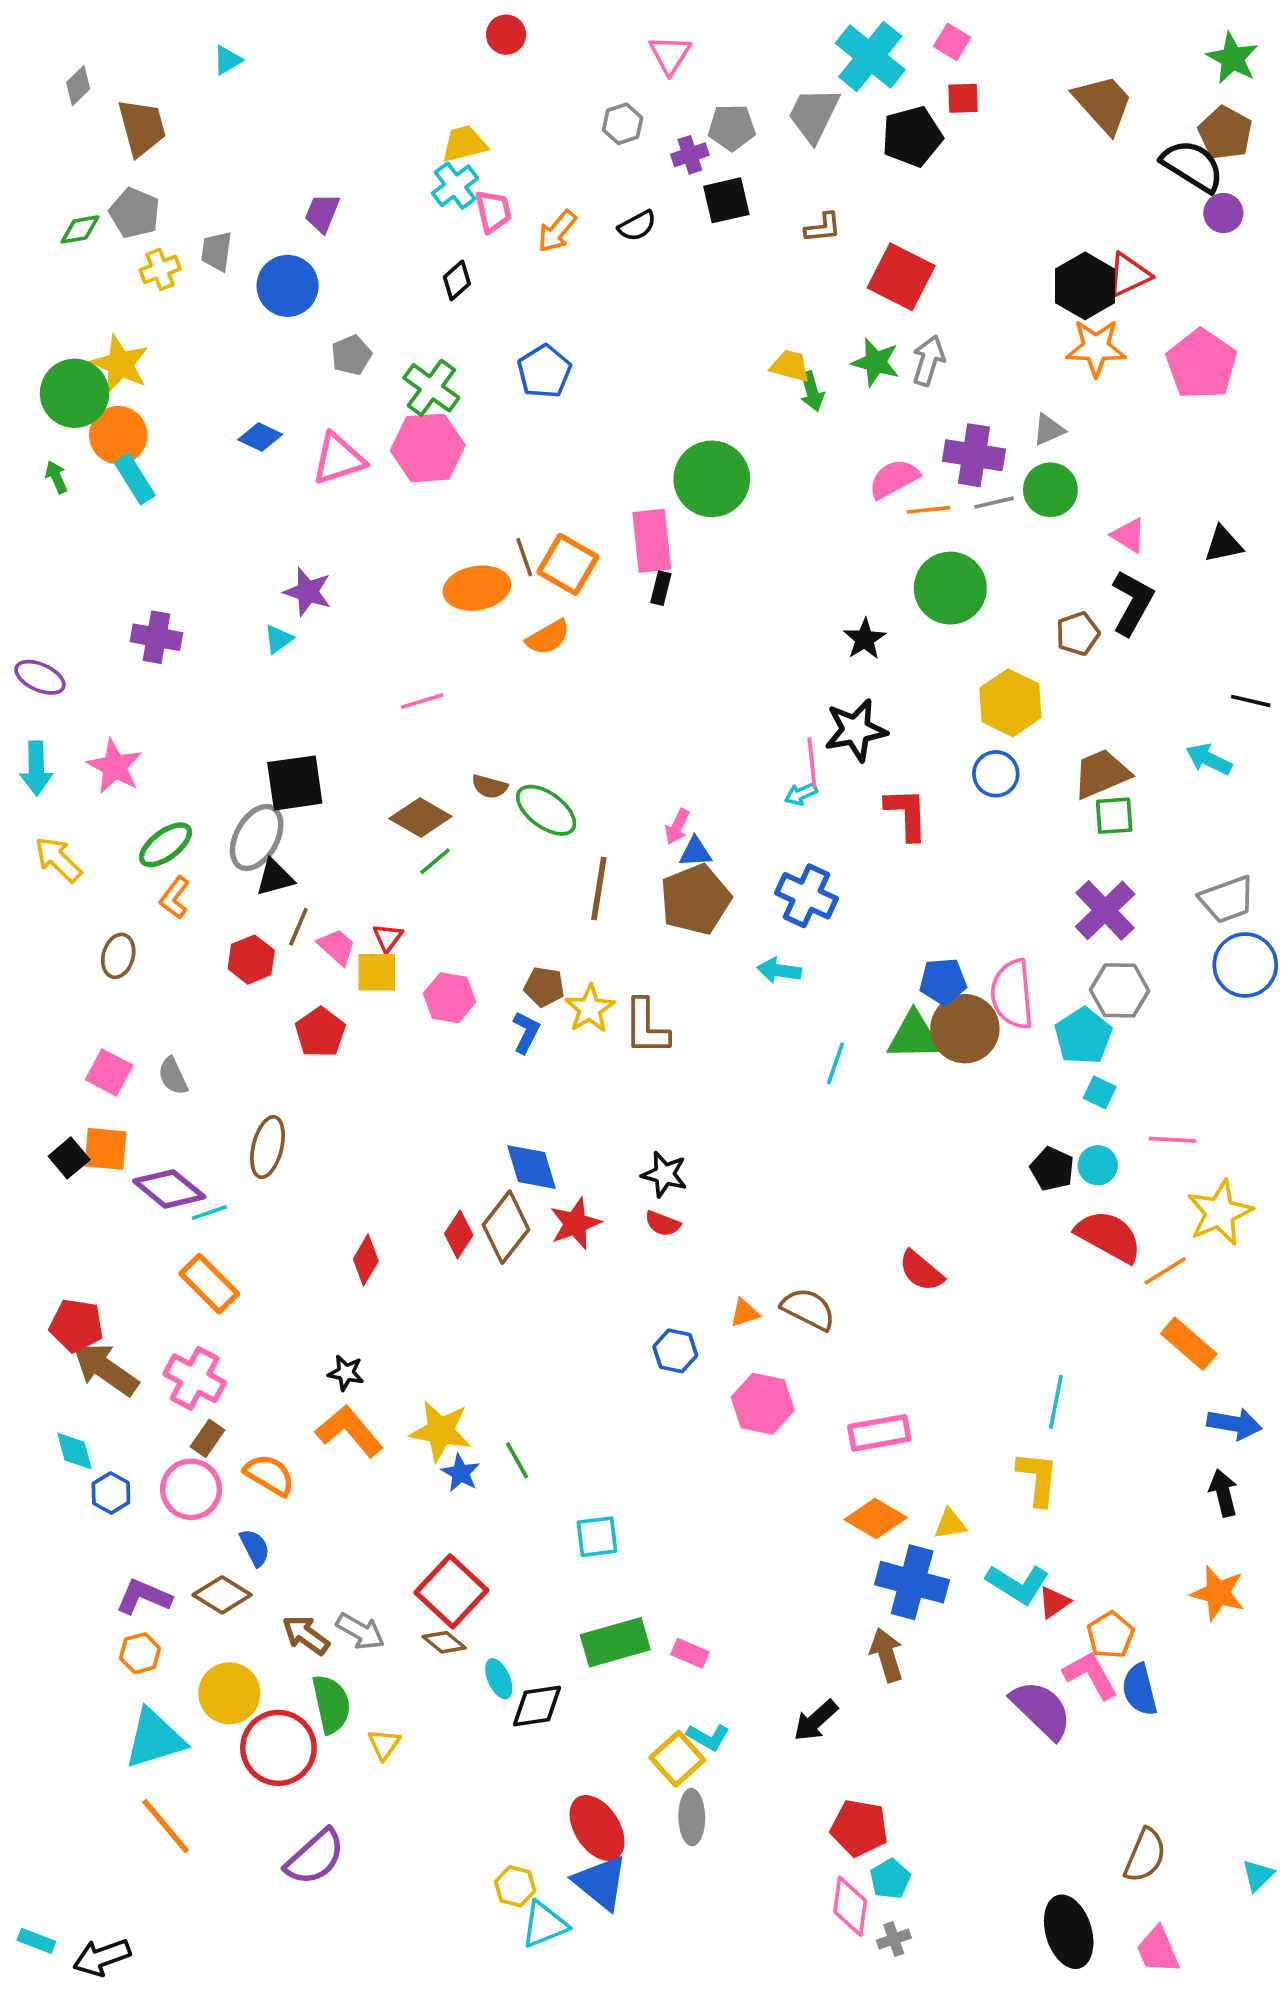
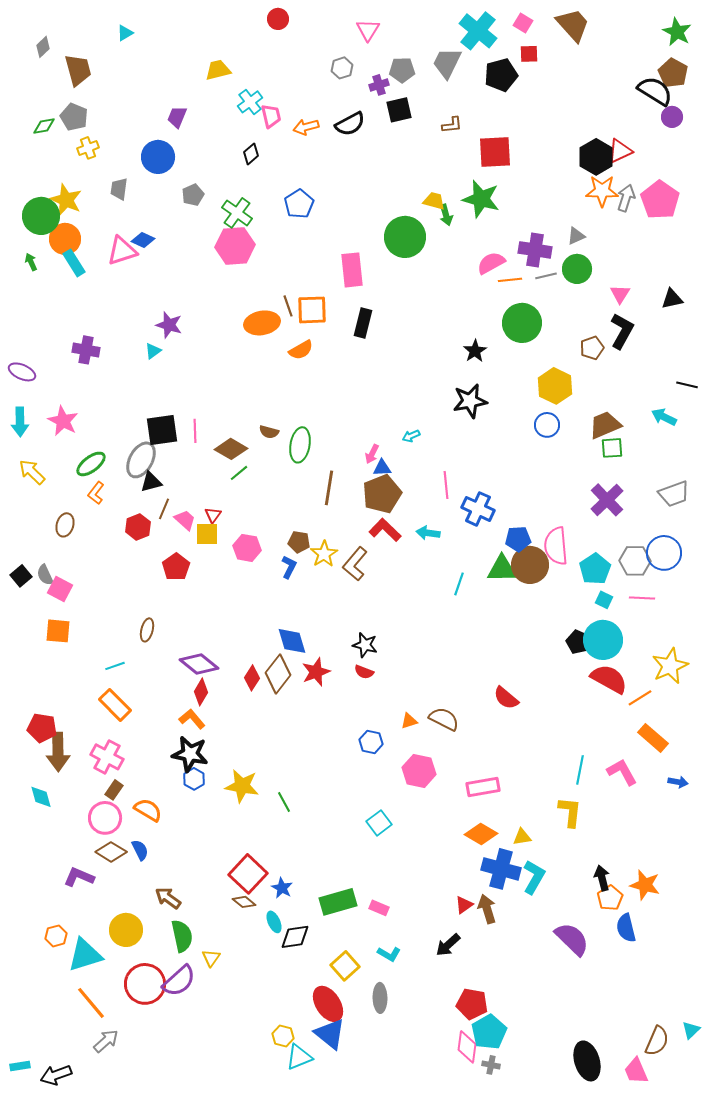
brown trapezoid: (1103, 104) -> (573, 25), moved
yellow trapezoid: (464, 144) -> (218, 70), moved
black semicircle: (637, 226) -> (350, 124), size x1.4
orange arrow: (557, 231) -> (306, 127), turned 35
gray trapezoid: (217, 251) -> (119, 189), moved
red square: (901, 277) -> (495, 152), turned -30
gray arrow: (928, 361) -> (626, 198), moved
green star: (876, 362) -> (481, 199), size x1.4
pink triangle: (339, 459) -> (122, 251), moved
green circle: (712, 479) -> (405, 237), moved
pink triangle: (1129, 535) -> (620, 294), turned 30
pink rectangle: (652, 541) -> (352, 270), moved
orange square: (568, 564) -> (312, 310), turned -32
black rectangle: (661, 588) -> (363, 323), size x1.6
pink line: (422, 701) -> (195, 431), moved, turned -75
pink line: (812, 763) -> (446, 485), moved
cyan arrow: (801, 794) -> (411, 436), moved
green ellipse: (546, 810) -> (300, 445), turned 64
red L-shape: (907, 814) -> (385, 530), moved, turned -44
blue cross: (806, 896) -> (478, 509), moved
blue circle: (1245, 965) -> (664, 553), moved
gray hexagon: (1120, 990) -> (635, 561), moved
brown L-shape: (646, 1027) -> (355, 564), turned 40
gray semicircle: (173, 1076) -> (45, 575), moved
pink line: (1172, 1140) -> (642, 598), moved
brown ellipse: (268, 1147) -> (147, 630), size x0.7
black square: (69, 1158) -> (21, 576), moved
cyan circle: (1098, 1165) -> (603, 640), size x1.8
purple diamond: (169, 1189) -> (199, 664), moved
brown arrow: (105, 1369) -> (58, 752), turned -126
black star: (346, 1373) -> (190, 754), size x1.8
blue arrow: (1234, 1424) -> (678, 782), size x0.7
orange L-shape: (349, 1431) -> (192, 719), moved, size x0.7
blue star: (461, 1473) -> (282, 888), moved
blue hexagon: (111, 1493) -> (194, 779), moved
black arrow: (1223, 1493) -> (602, 878), moved
cyan square: (597, 1537) -> (379, 823), moved, turned -30
cyan L-shape: (1018, 1584) -> (534, 877), moved, turned -92
orange star: (1218, 1593) -> (645, 885), moved
brown diamond: (222, 1595) -> (111, 852), moved
red triangle: (1054, 1602) -> (464, 905), moved
gray arrow: (360, 1631) -> (106, 1041), moved, turned -72
orange hexagon: (140, 1653) -> (56, 936), moved
pink L-shape: (1090, 1675) -> (622, 772), moved
red circle: (278, 1748) -> (145, 984), moved
yellow square: (677, 1759) -> (345, 966), moved
brown semicircle: (1145, 1855) -> (657, 1041), moved
purple semicircle: (315, 1857) -> (179, 981), moved
cyan pentagon: (890, 1879) -> (489, 1032), size x1.6
gray cross: (894, 1939) -> (491, 1065), turned 30
cyan rectangle: (36, 1941) -> (20, 1066), turned -30

